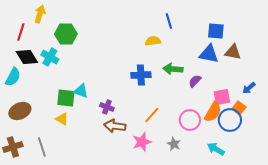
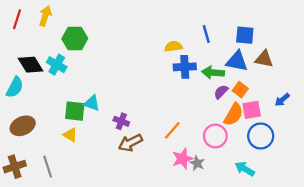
blue line: (169, 21) -> (206, 34), moved
red line: (21, 32) -> (17, 19), moved
green arrow: (173, 69) -> (213, 73), moved
blue cross: (141, 75) -> (185, 67), moved
orange square: (239, 108) -> (240, 90), moved
orange semicircle: (213, 112) -> (233, 114), moved
brown arrow: (115, 126) -> (130, 143), turned -35
pink star: (142, 142) -> (182, 159), moved

